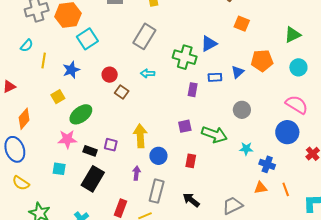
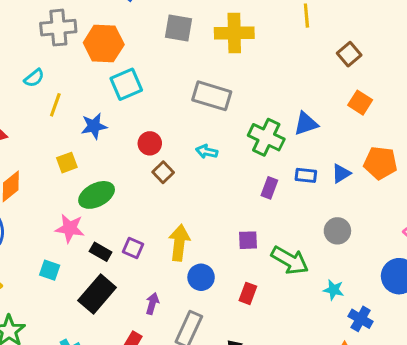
gray rectangle: (144, 36) -> (212, 96), turned 65
purple arrow: (136, 173) -> (152, 304), moved

